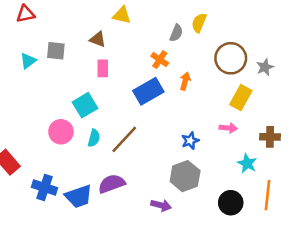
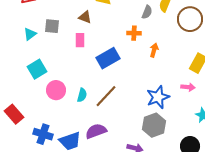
brown circle: (231, 58) -> (190, 19), moved
orange cross: (160, 60) -> (134, 33), turned -32
pink rectangle: (103, 68) -> (80, 40), moved
blue rectangle: (148, 91) -> (108, 58), moved
cyan square: (85, 105) -> (37, 69), moved
blue star: (190, 141) -> (158, 97), size x1.6

